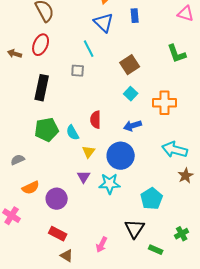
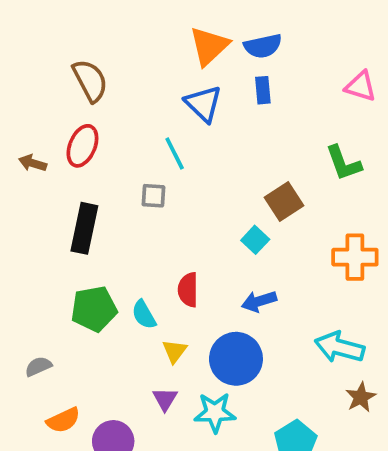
brown square: (130, 65) -> (284, 201), moved
orange cross: (165, 103) -> (355, 257), moved

